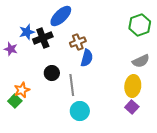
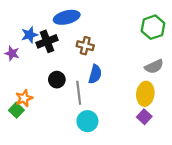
blue ellipse: (61, 16) -> (67, 17), turned 30
brown cross: (78, 42) -> (85, 46), turned 35
blue semicircle: (87, 58) -> (95, 74), moved

